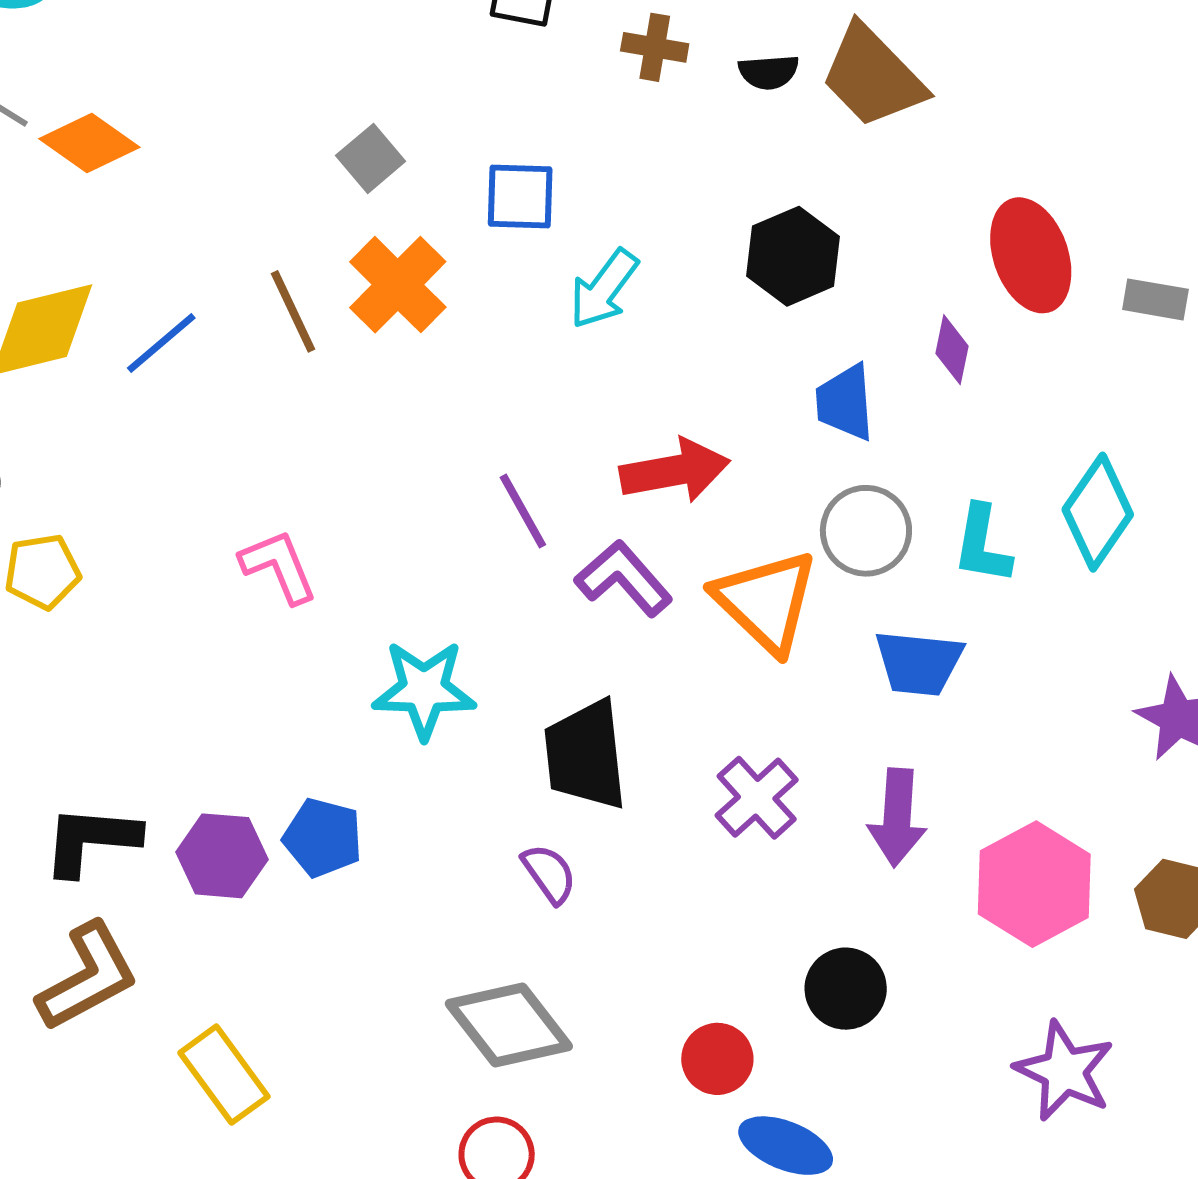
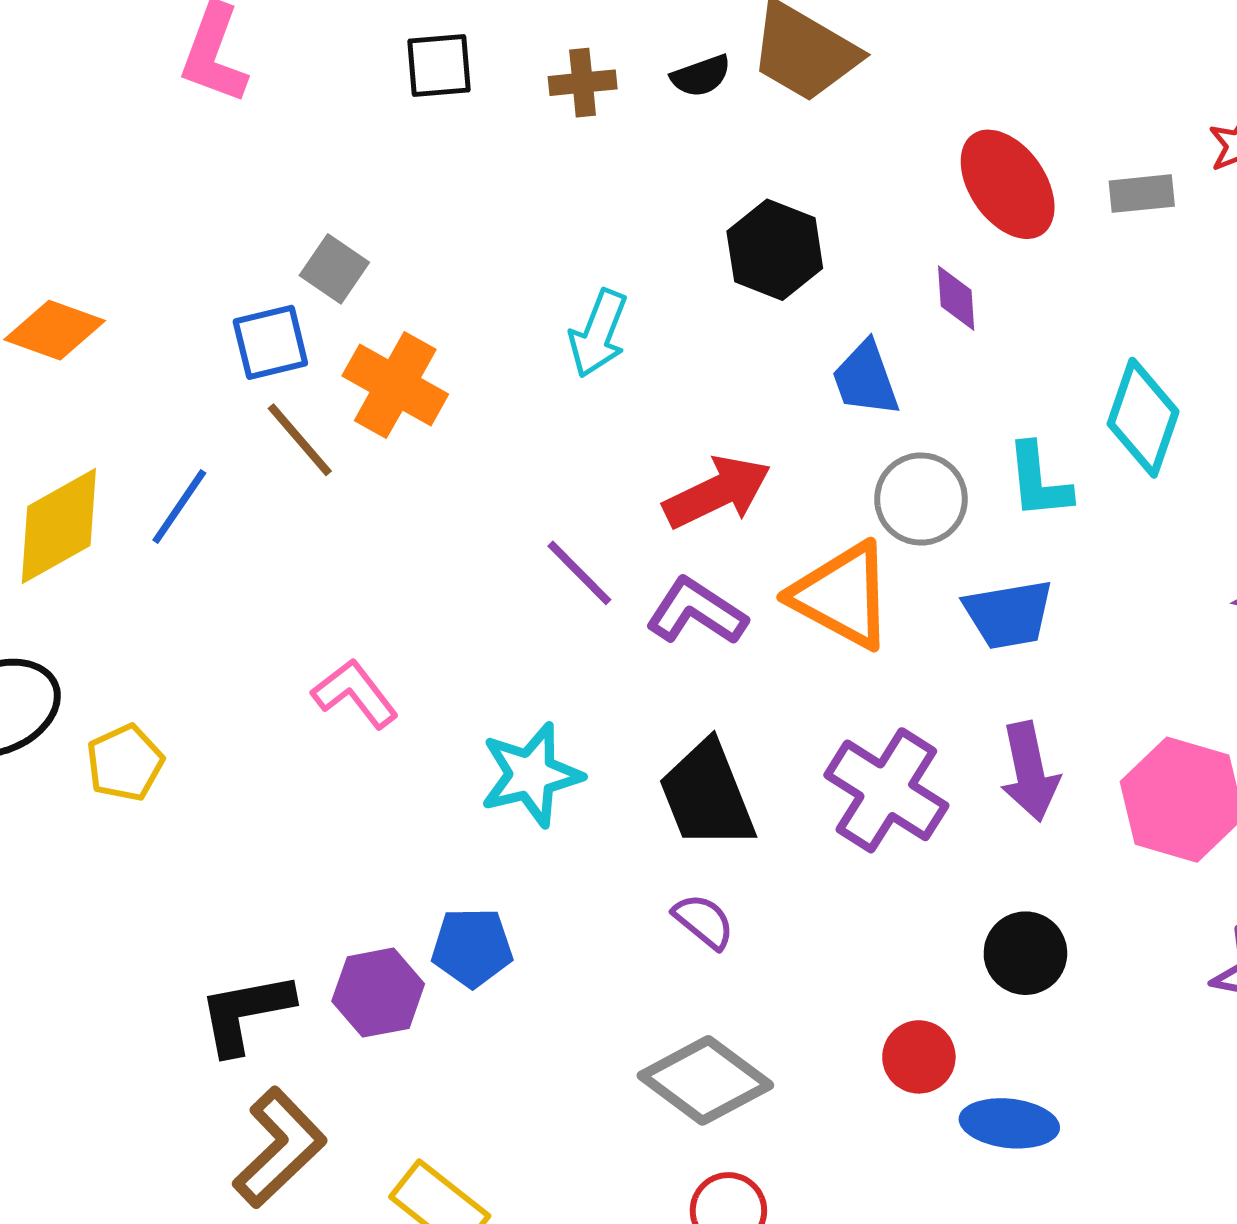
blue square: (520, 196) -> (270, 342), moved
purple cross: (757, 798) -> (886, 790), size x1.4

